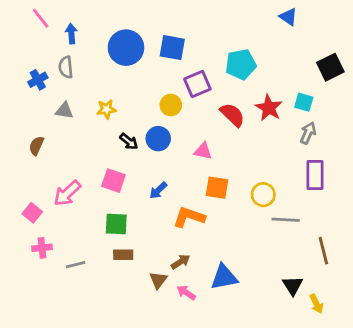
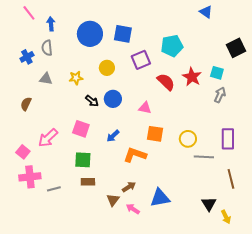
yellow circle: (171, 105) -> (107, 68), moved
purple rectangle: (315, 175) -> (228, 139), moved
pink cross: (42, 248) -> (30, 177), size x1.5

